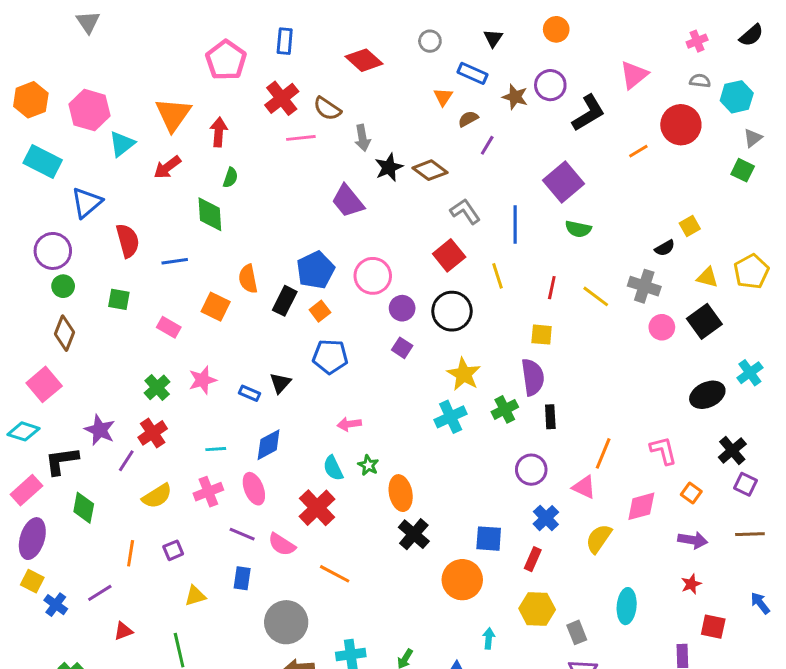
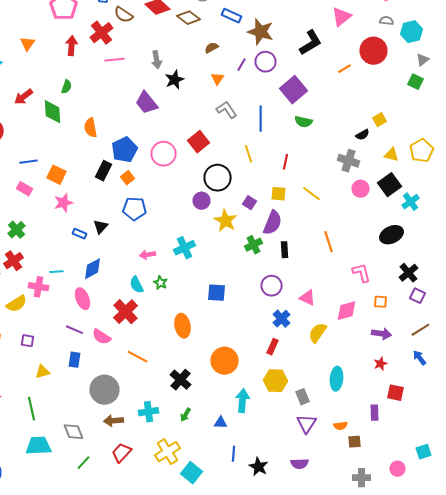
purple circle: (550, 85) -> (266, 62), moved
orange triangle: (443, 97) -> (218, 79), moved
brown star: (515, 97) -> (260, 32), size x1.5
brown semicircle: (327, 109) -> (124, 15), moved
orange triangle: (173, 114) -> (28, 44), size x0.6
brown semicircle: (468, 119) -> (212, 48), moved
red arrow: (219, 132) -> (72, 46), moved
red arrow: (167, 167) -> (24, 97), moved
brown diamond: (430, 170) -> (188, 18), moved
red square: (449, 255) -> (198, 142), moved
blue line: (175, 261) -> (28, 162), moved
orange semicircle: (248, 279) -> (90, 128), moved
yellow line: (596, 296) -> (312, 194), moved
purple circle: (402, 308) -> (202, 201), moved
purple square: (402, 348) -> (250, 203), moved
cyan cross: (750, 373) -> (410, 202), moved
purple semicircle: (533, 377) -> (272, 223), turned 30
pink star: (203, 380) -> (64, 203), moved
cyan cross: (451, 417) -> (184, 248), moved
orange line: (603, 453) -> (328, 242), moved, turned -40
pink cross: (208, 492) -> (38, 287), moved, turned 30
orange ellipse: (401, 493) -> (182, 326), moved
orange square: (691, 493) -> (380, 302), turned -32
black cross: (414, 534) -> (180, 380), moved
brown line: (750, 534) -> (420, 330), turned -30
blue square: (489, 539) -> (216, 293), moved
purple square: (173, 550) -> (28, 341), turned 32
blue arrow: (760, 603) -> (420, 358), moved
cyan arrow: (489, 638) -> (242, 401), size x1.6

